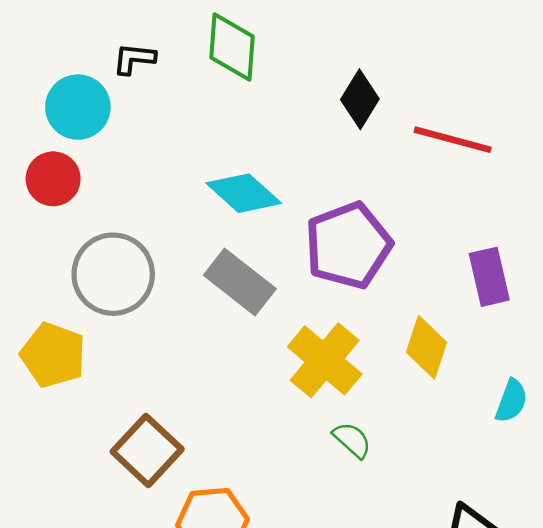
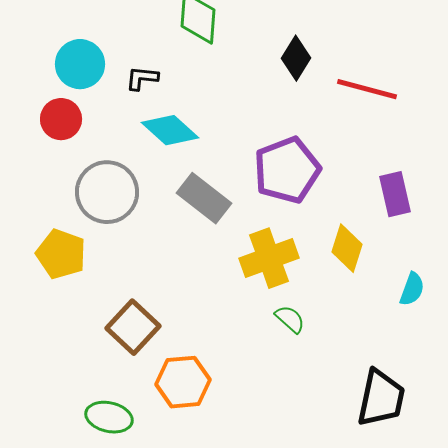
black L-shape: (134, 59) -> (142, 78), moved
cyan diamond: (244, 193) -> (170, 130), moved
yellow cross: (325, 360) -> (269, 258), turned 30

